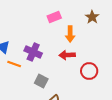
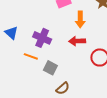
orange line: (14, 64) -> (31, 56), moved

